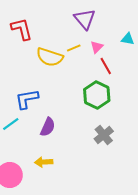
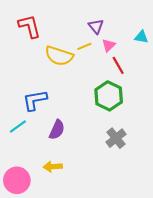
purple triangle: (85, 19) -> (96, 26), moved, size x0.7

